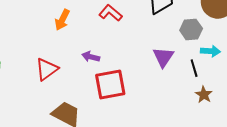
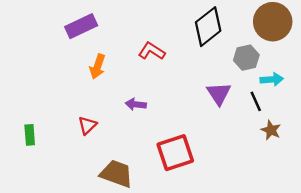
red triangle: (47, 69) -> (87, 125), size x0.7
red square: (110, 84) -> (175, 153), moved

